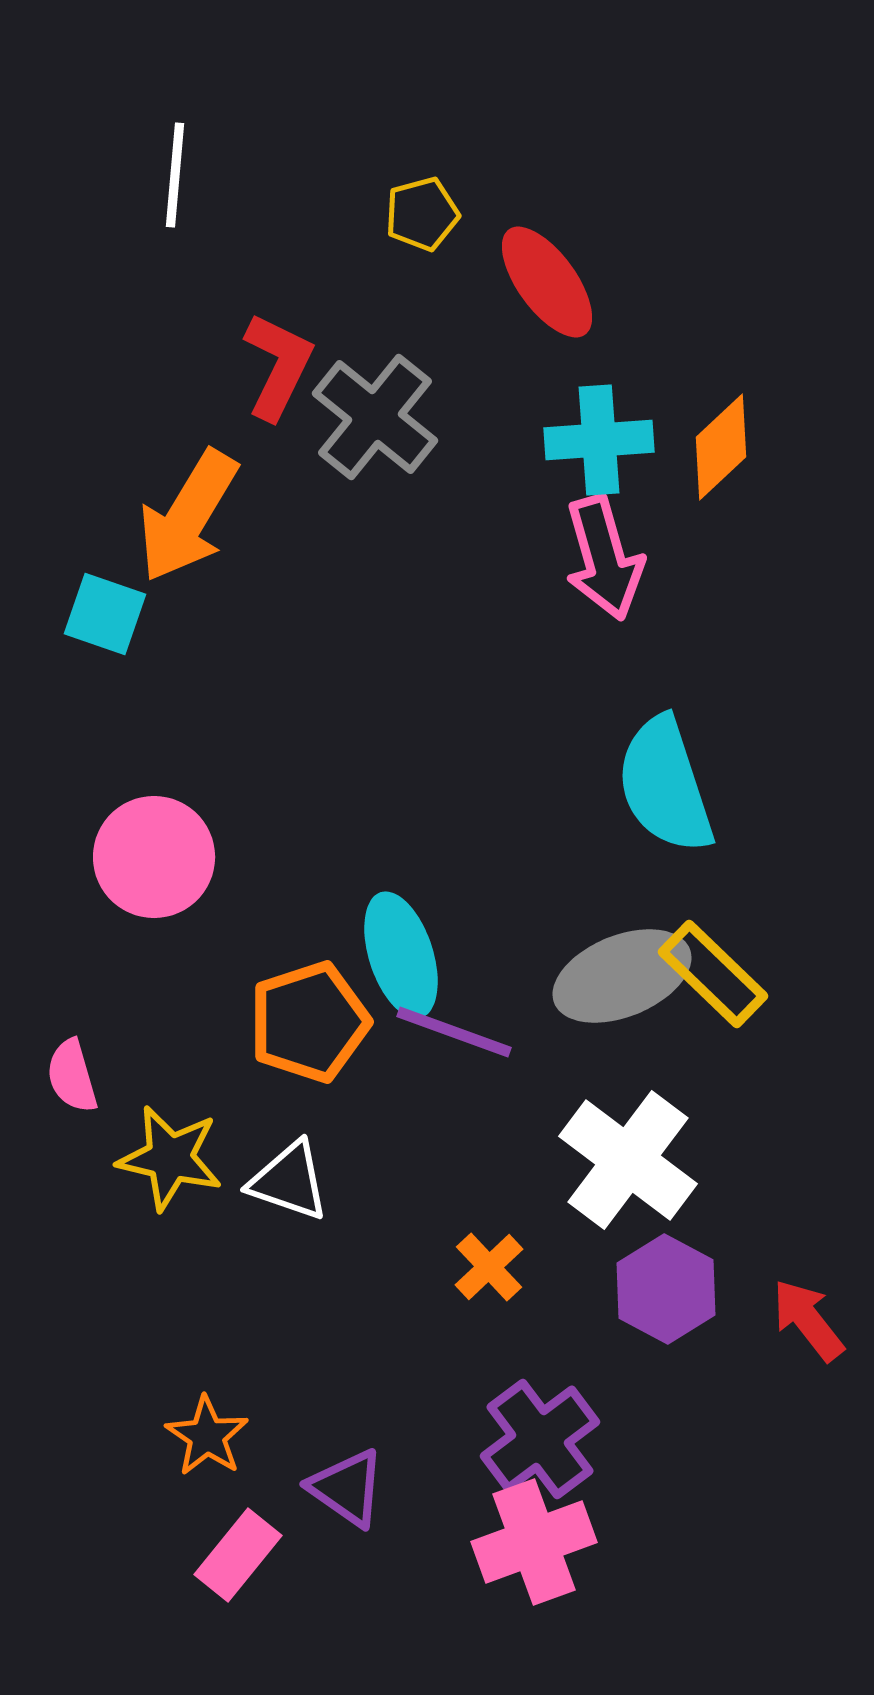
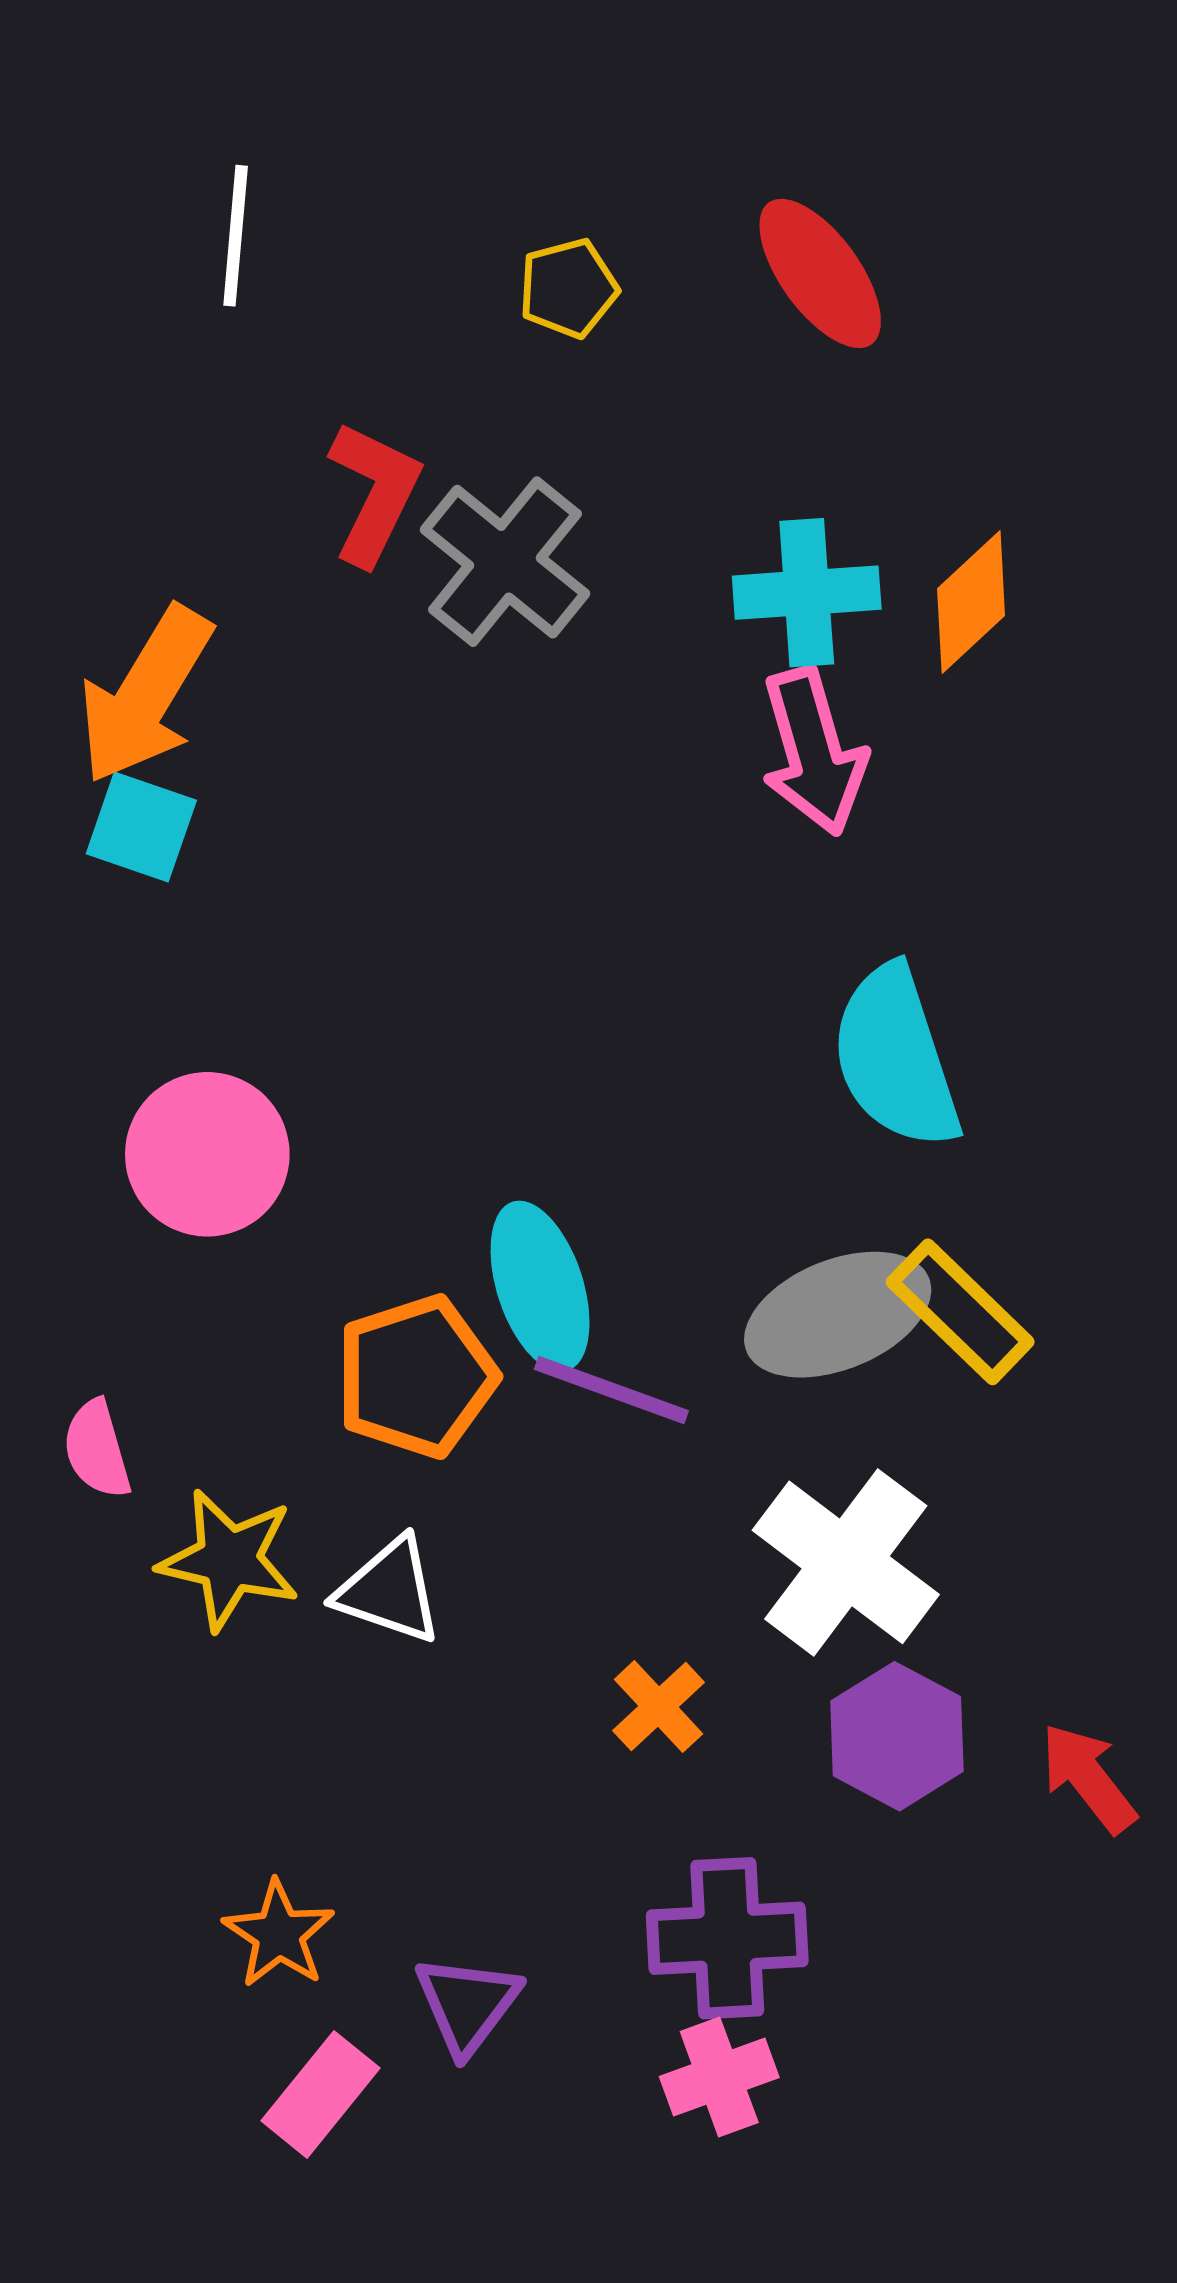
red ellipse: (547, 282) -> (820, 273), moved
orange arrow: (188, 516) -> (145, 695), moved
purple cross: (540, 1439) -> (727, 1938), turned 34
purple triangle: (347, 1488) -> (467, 2004), turned 32
pink cross: (534, 1542) -> (719, 2077), size x0.7

